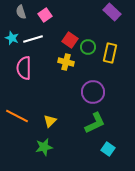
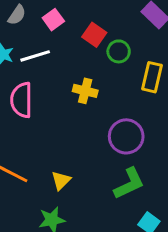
gray semicircle: (21, 12) -> (17, 15), turned -128
red square: (70, 40) -> (94, 35), moved
green circle: (88, 47) -> (119, 51), moved

